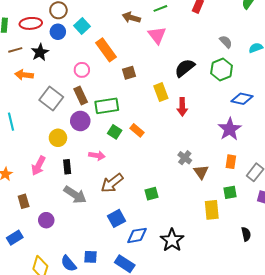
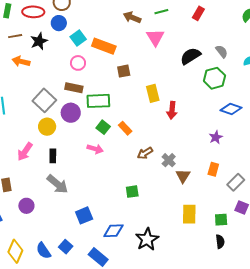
cyan square: (82, 26) -> (78, 38), moved
orange rectangle: (106, 50) -> (104, 46), turned -40
black semicircle: (185, 68) -> (190, 56), moved
brown rectangle: (81, 95) -> (74, 88), turned -60
gray square: (51, 98) -> (44, 100), moved
purple star: (230, 129) -> (216, 137), size x0.6
pink arrow: (97, 156) -> (95, 149), moved
brown arrow: (112, 183) -> (145, 153), moved, size x0.7
green square: (230, 192) -> (221, 220), moved
blue square: (116, 218) -> (84, 215), moved
blue square: (91, 257) -> (66, 247), turned 32

